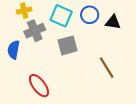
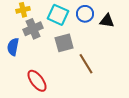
brown line: (107, 68) -> (86, 64), moved

